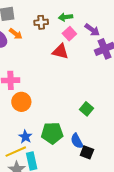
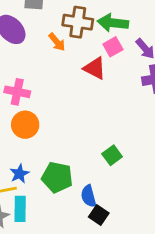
green arrow: (66, 17) -> (113, 23), size x1.5
brown cross: (41, 22) -> (78, 22), size x1.5
orange arrow: (16, 34) -> (57, 42), moved

